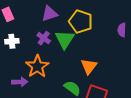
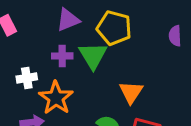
purple cross: (44, 38) -> (62, 56), turned -32
white cross: (12, 41) -> (27, 78), moved

